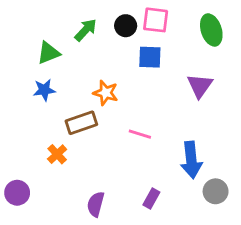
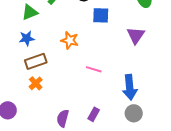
brown rectangle: (81, 123) -> (36, 61), moved
gray circle: (216, 191) -> (134, 113), moved
purple rectangle: (151, 198) -> (94, 114), moved

